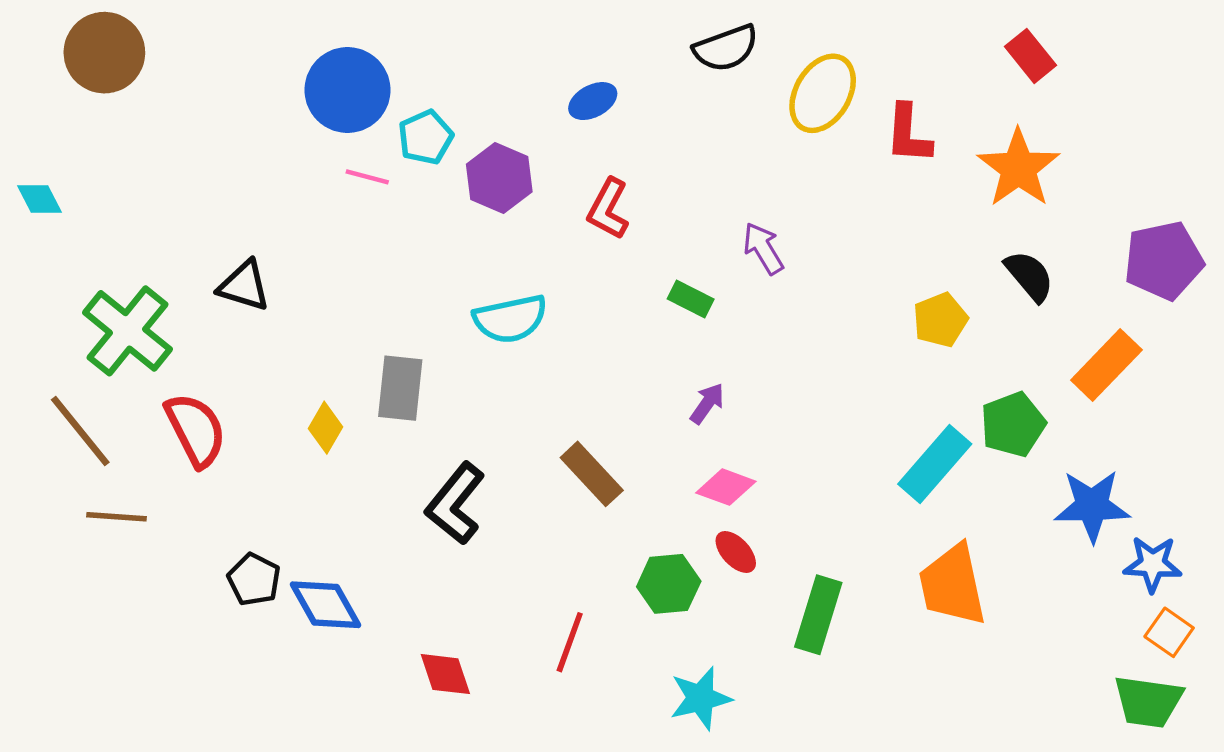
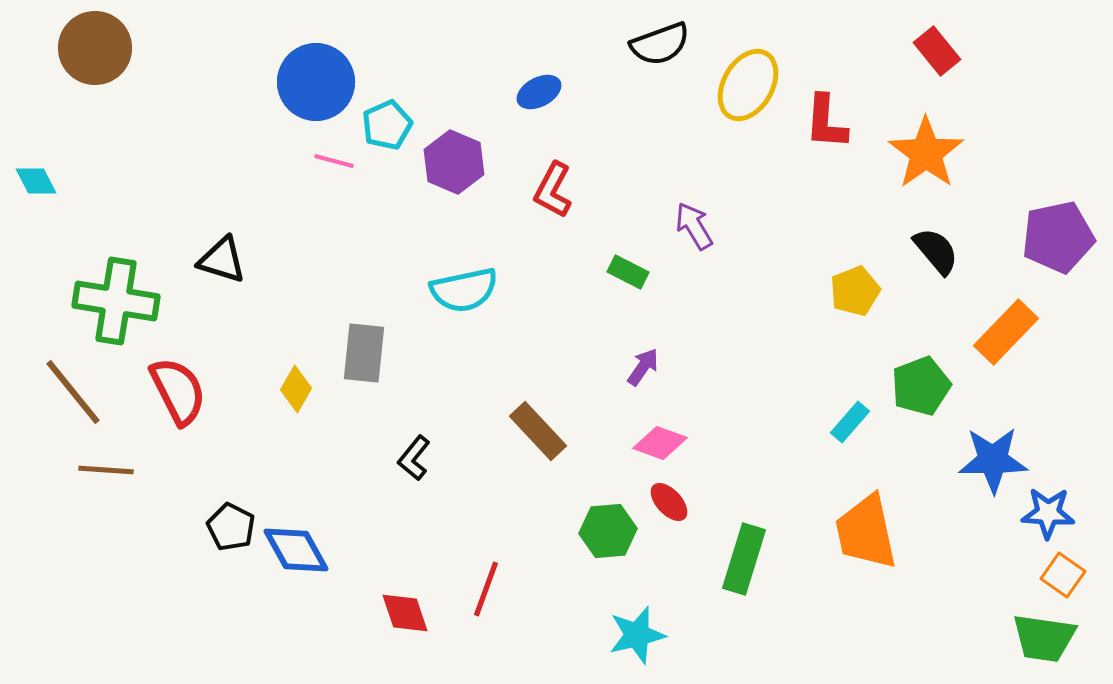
green cross: (127, 331) -> (116, 301), turned -30
cyan rectangle: (935, 464) -> (850, 422), size x0.6
black L-shape: (455, 504) -> (414, 458), size x0.6
red line: (570, 642) -> (486, 589), moved

